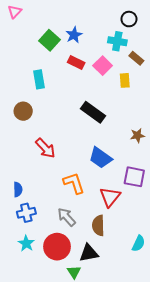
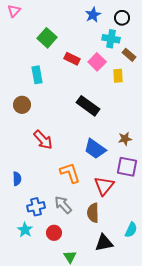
blue star: (74, 35) -> (93, 15), moved
brown star: (137, 135) -> (125, 139), moved
blue cross: (26, 213) -> (36, 207), moved
red circle: (57, 247) -> (54, 233), size x0.6
black triangle: (89, 253) -> (104, 243), moved

